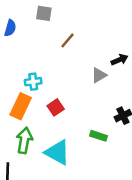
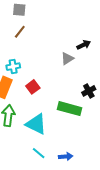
brown line: (67, 40) -> (20, 32), moved
green rectangle: (99, 136) -> (69, 109), size x1.6

